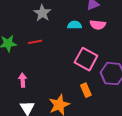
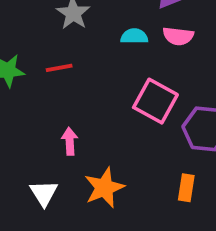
pink arrow: (23, 80) -> (70, 141), moved
orange rectangle: (86, 90) -> (186, 188), moved, turned 32

